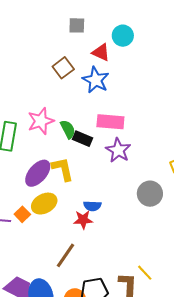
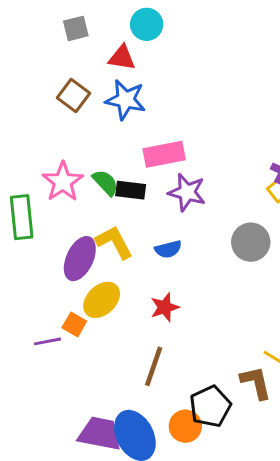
blue semicircle: (92, 206) -> (168, 249), moved

